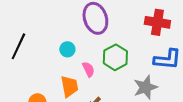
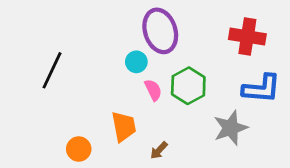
cyan circle: (67, 49) -> (136, 62), moved
pink semicircle: (88, 69) -> (153, 90), moved

